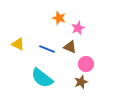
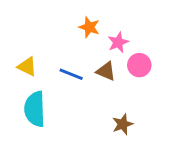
pink circle: (86, 64) -> (139, 65), moved
cyan semicircle: (42, 78) -> (35, 109), moved, turned 50

